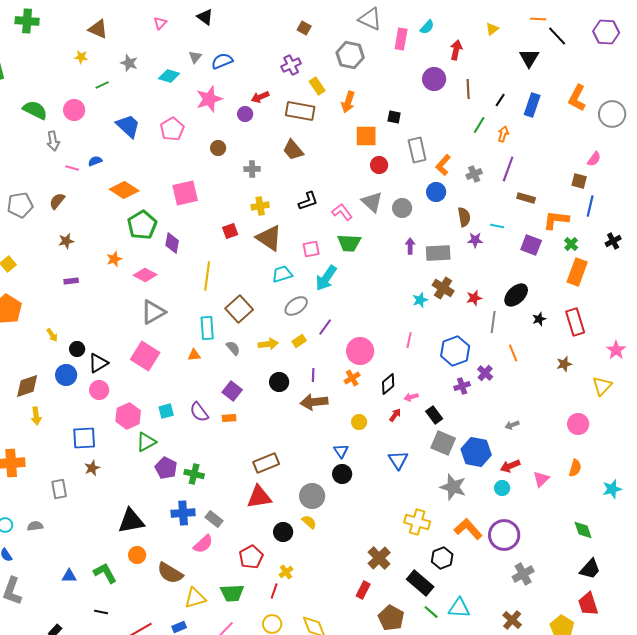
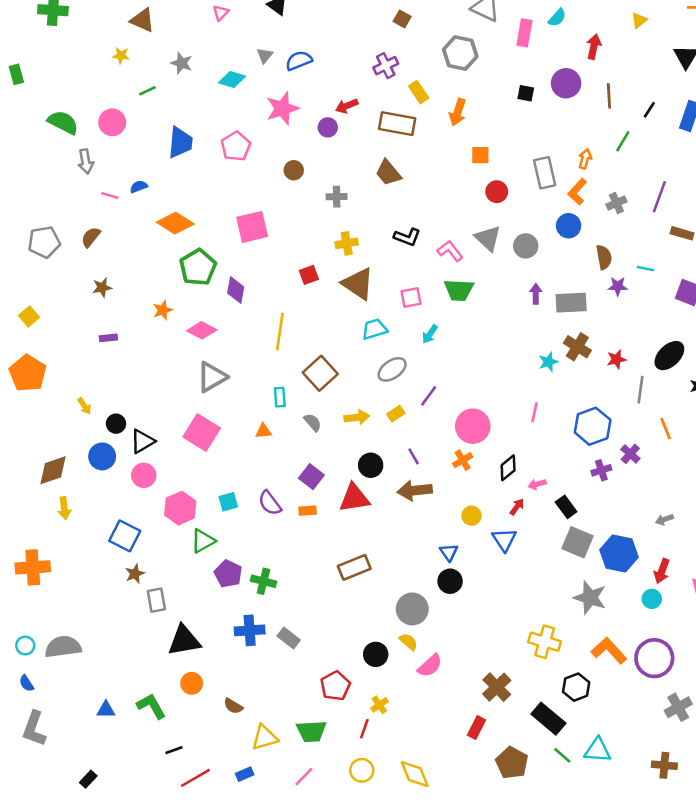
black square: (394, 117) -> (526, 93), moved
blue trapezoid: (128, 126) -> (180, 143), turned 52
orange arrow: (503, 134) -> (585, 159), moved
orange square: (366, 136) -> (480, 155), size x0.7
black L-shape: (308, 201) -> (407, 237), turned 40
cyan arrow: (326, 278) -> (430, 334), size x0.6
cyan rectangle: (207, 328) -> (280, 397), size x0.7
purple line: (313, 375) -> (414, 456), turned -32
blue square: (84, 438) -> (125, 536), turned 30
blue triangle: (398, 460) -> (504, 540), moved
red arrow: (510, 466) -> (662, 571), turned -48
gray rectangle: (59, 489) -> (156, 600), moved
red triangle: (259, 497) -> (354, 498), moved
gray semicircle: (35, 526) -> (63, 647), size x1.8
pink semicircle: (203, 544) -> (430, 666), moved
brown semicircle: (170, 573) -> (233, 706), size x0.6
black line: (101, 612) -> (174, 750), moved, turned -32
brown cross: (512, 620) -> (664, 765), turned -36

